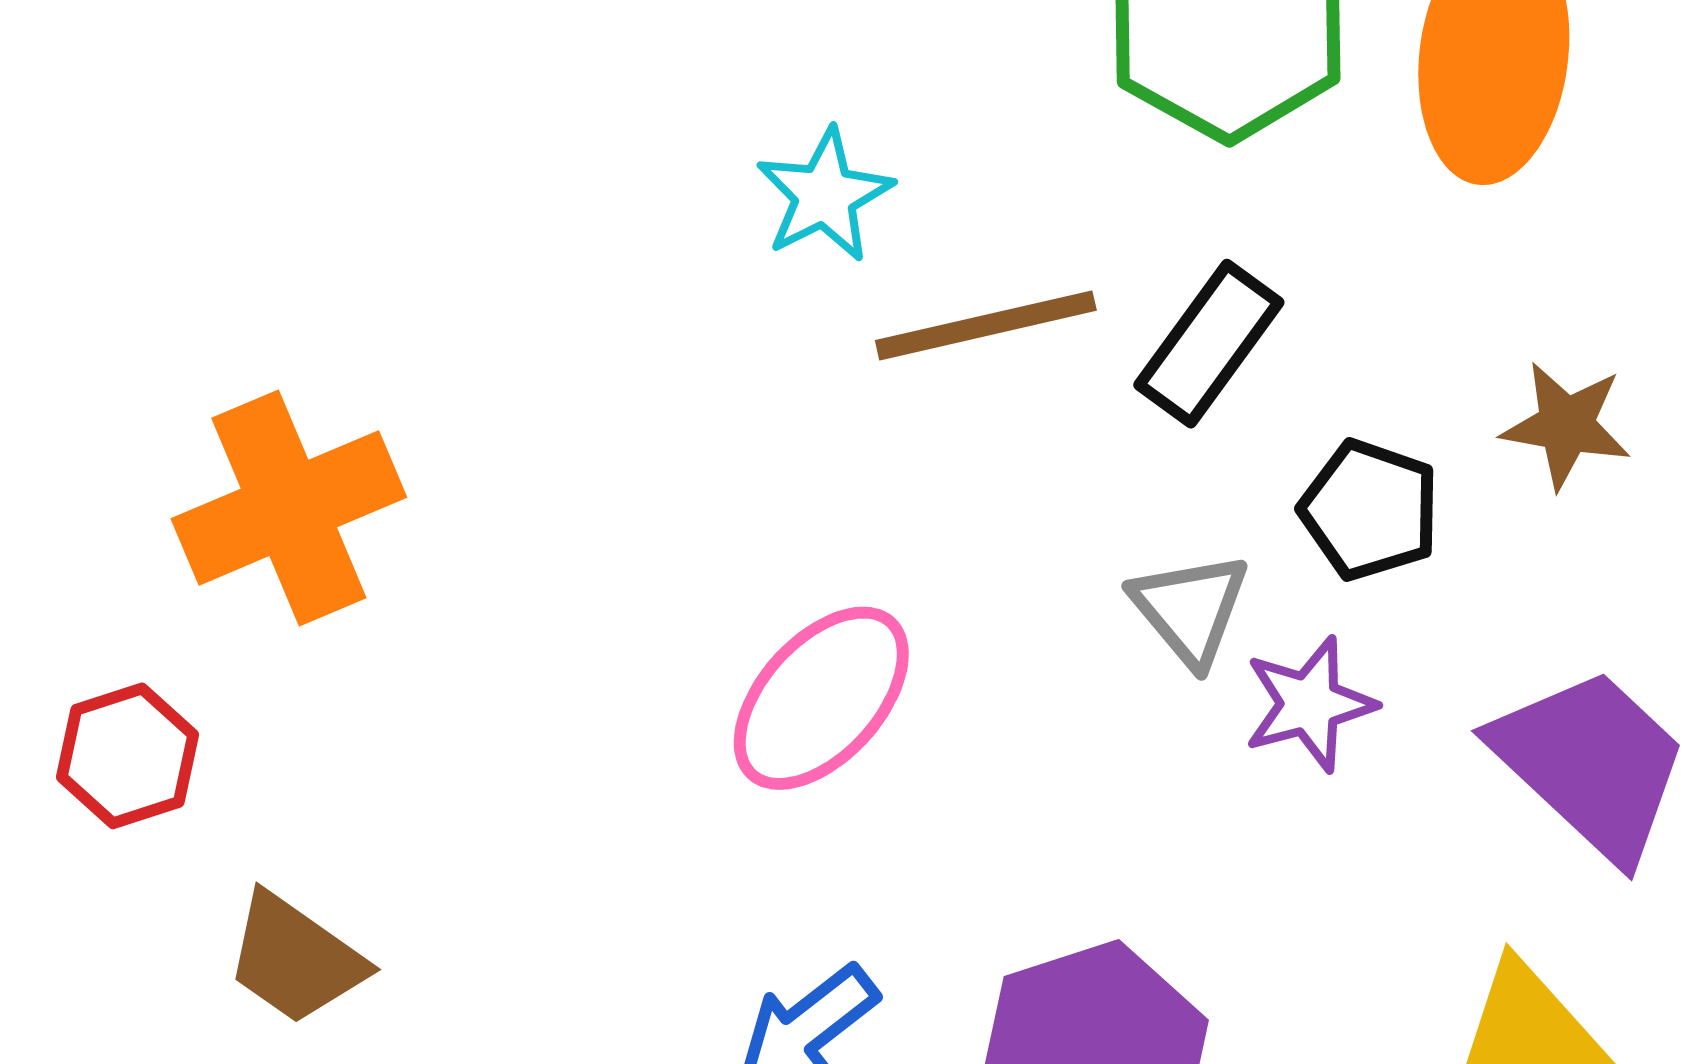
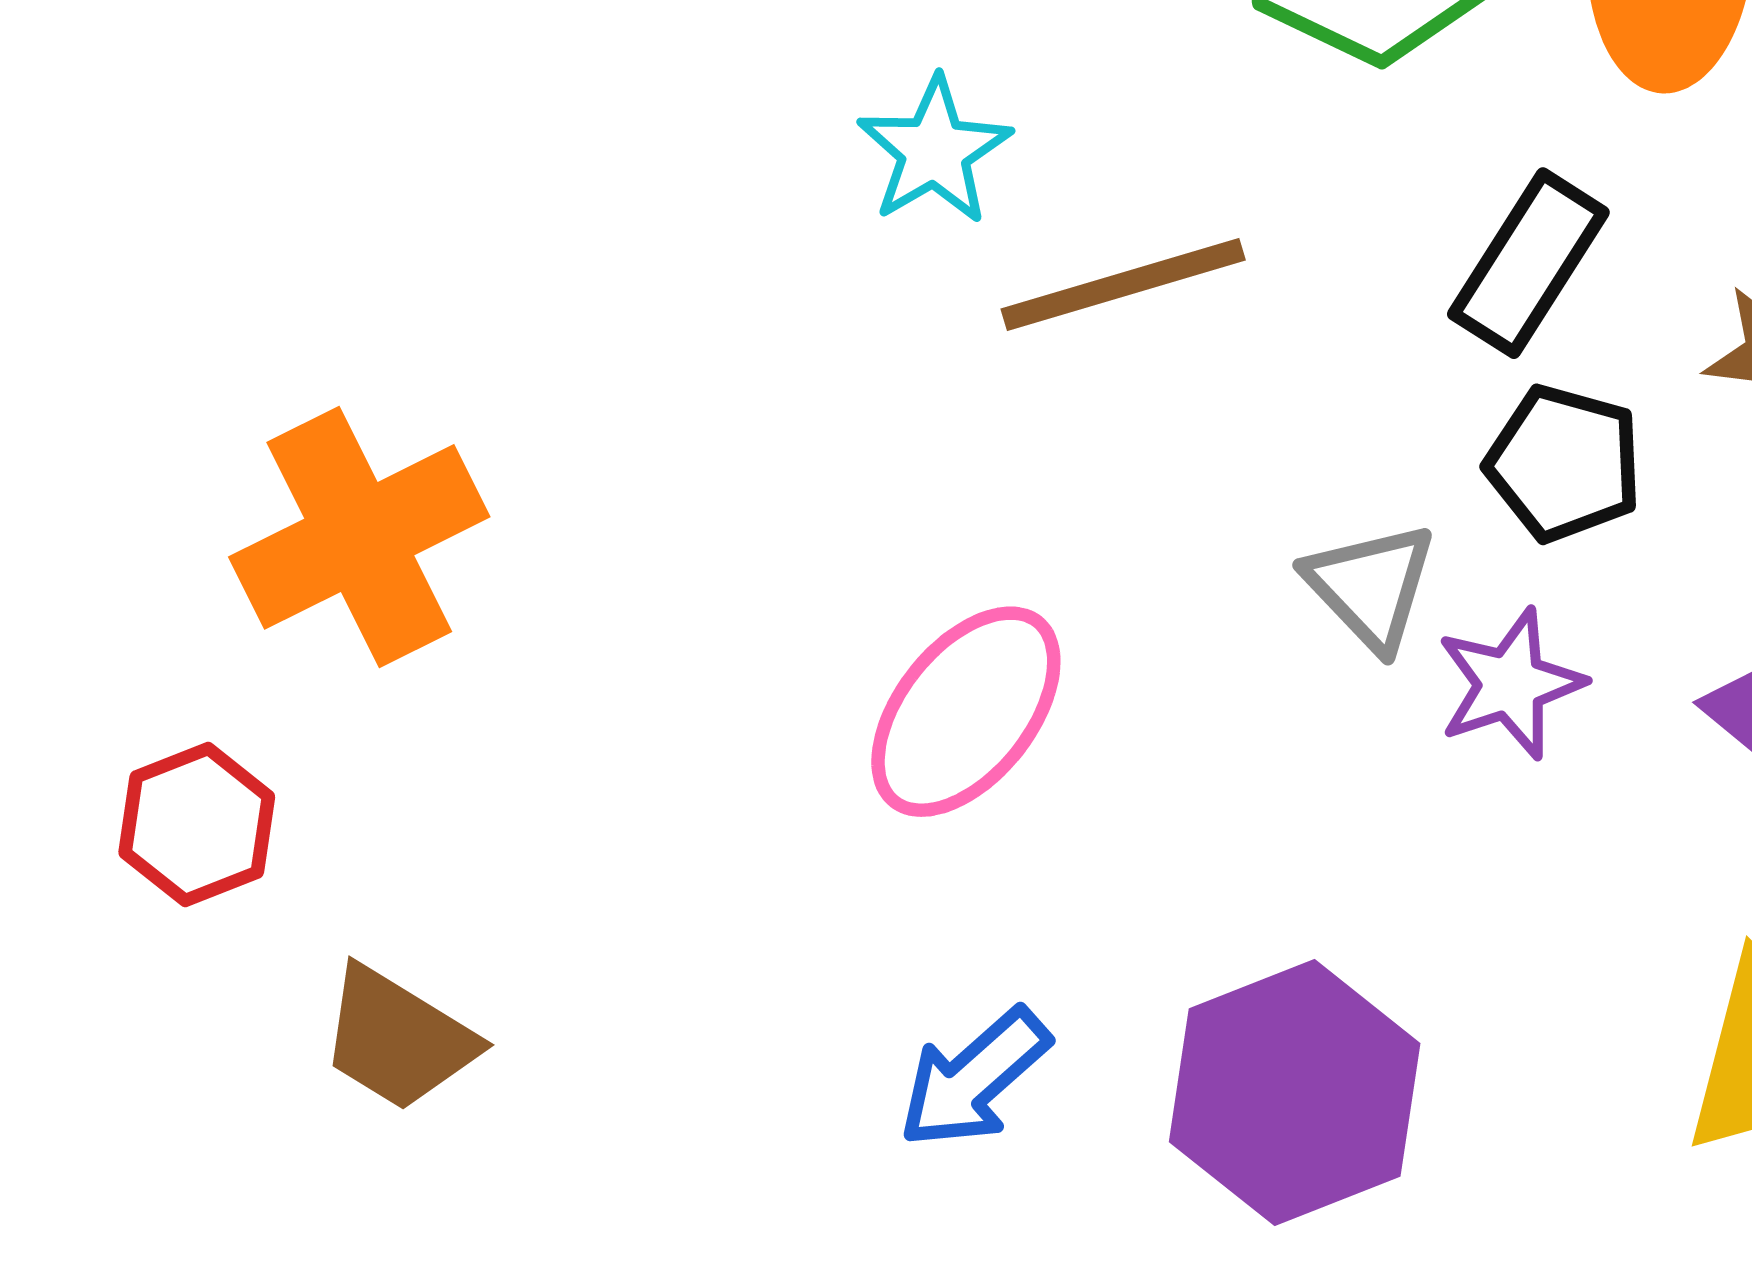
black rectangle: (1209, 344) -> (1528, 263), moved

